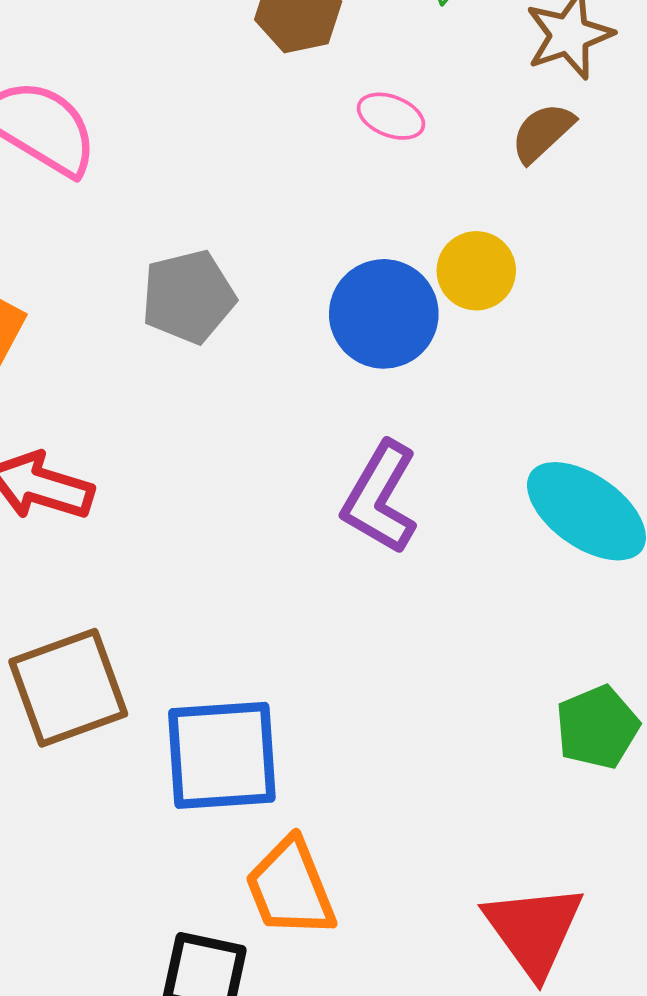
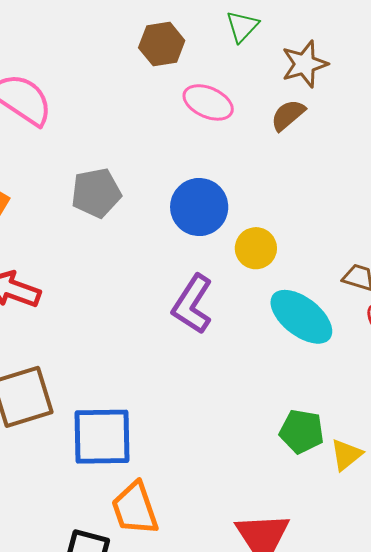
pink ellipse: (391, 116) -> (208, 102), size x1.4
yellow circle: (476, 271) -> (256, 248), moved
green pentagon: (597, 727) -> (302, 431), turned 30

